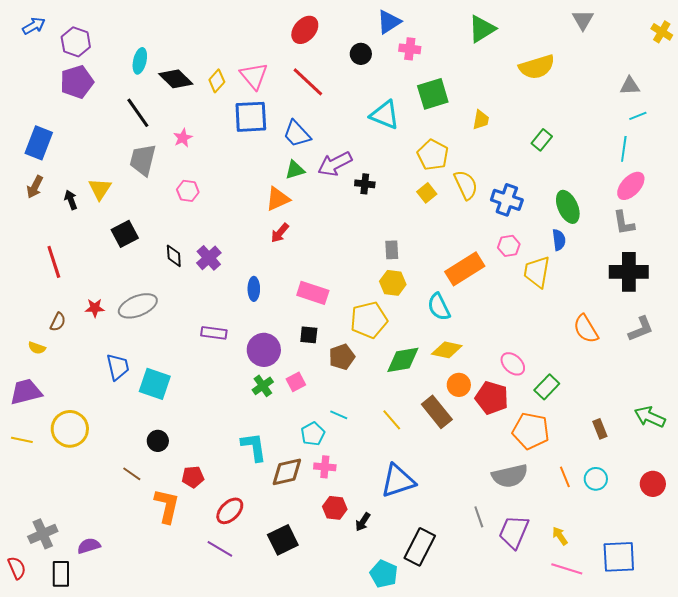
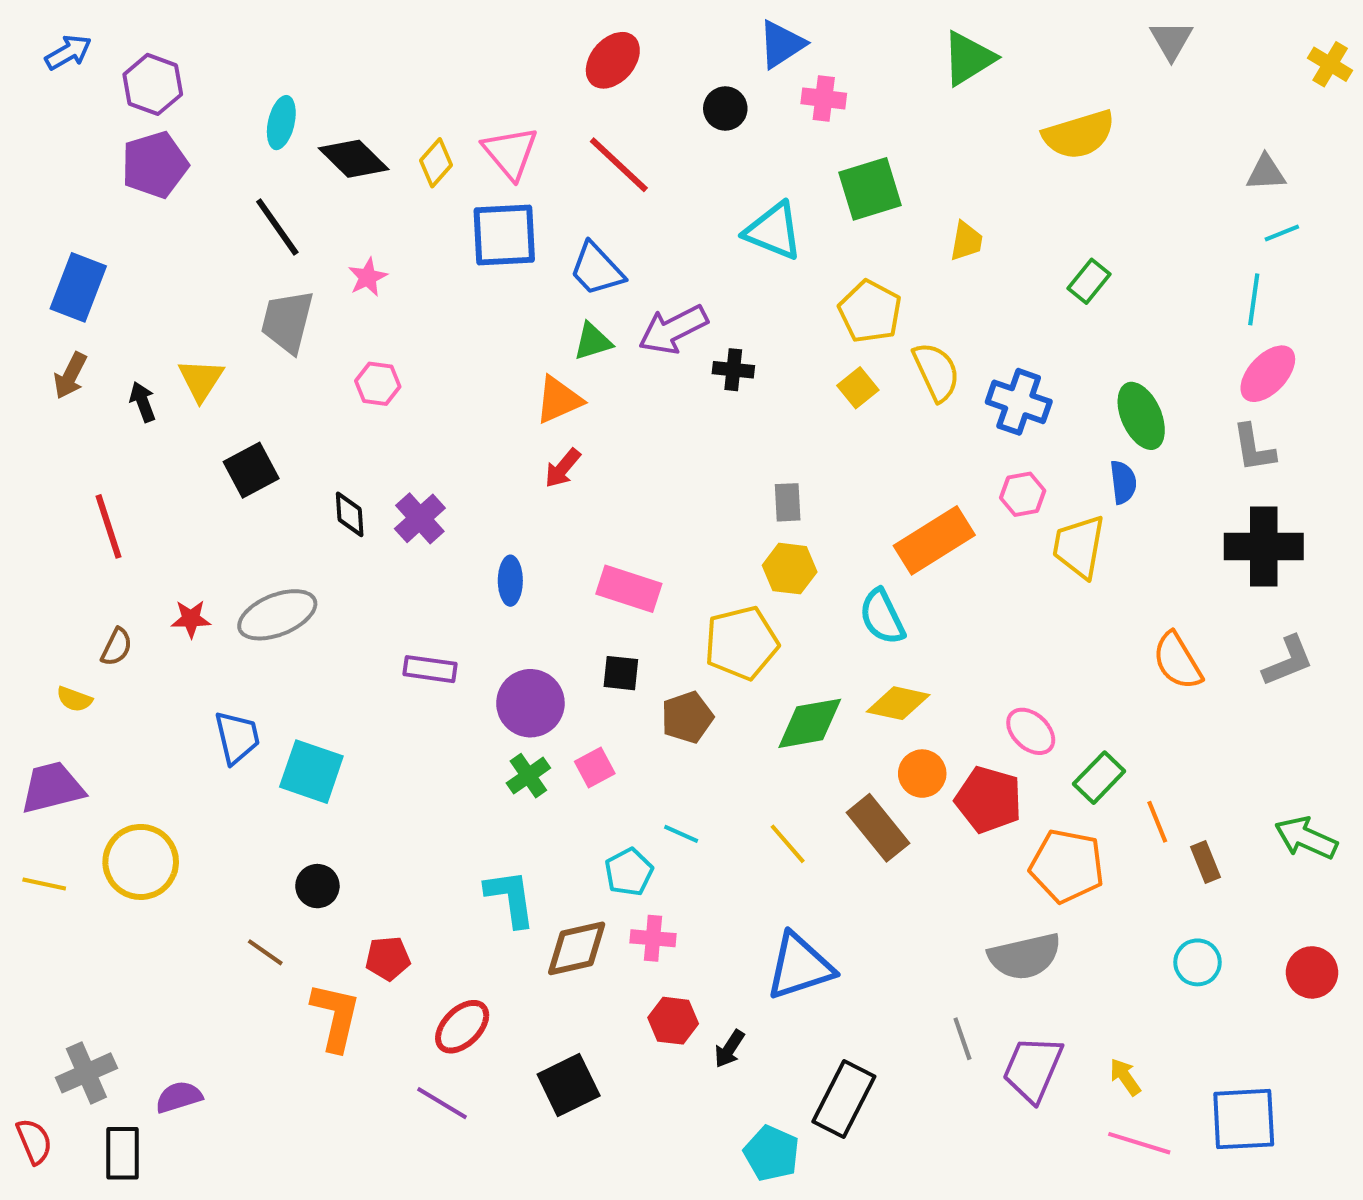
orange line: (565, 477) -> (1157, 822), moved

